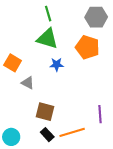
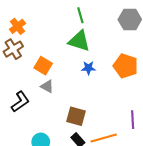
orange pentagon: (87, 47) -> (126, 66), moved
gray triangle: (28, 83) -> (47, 86), moved

